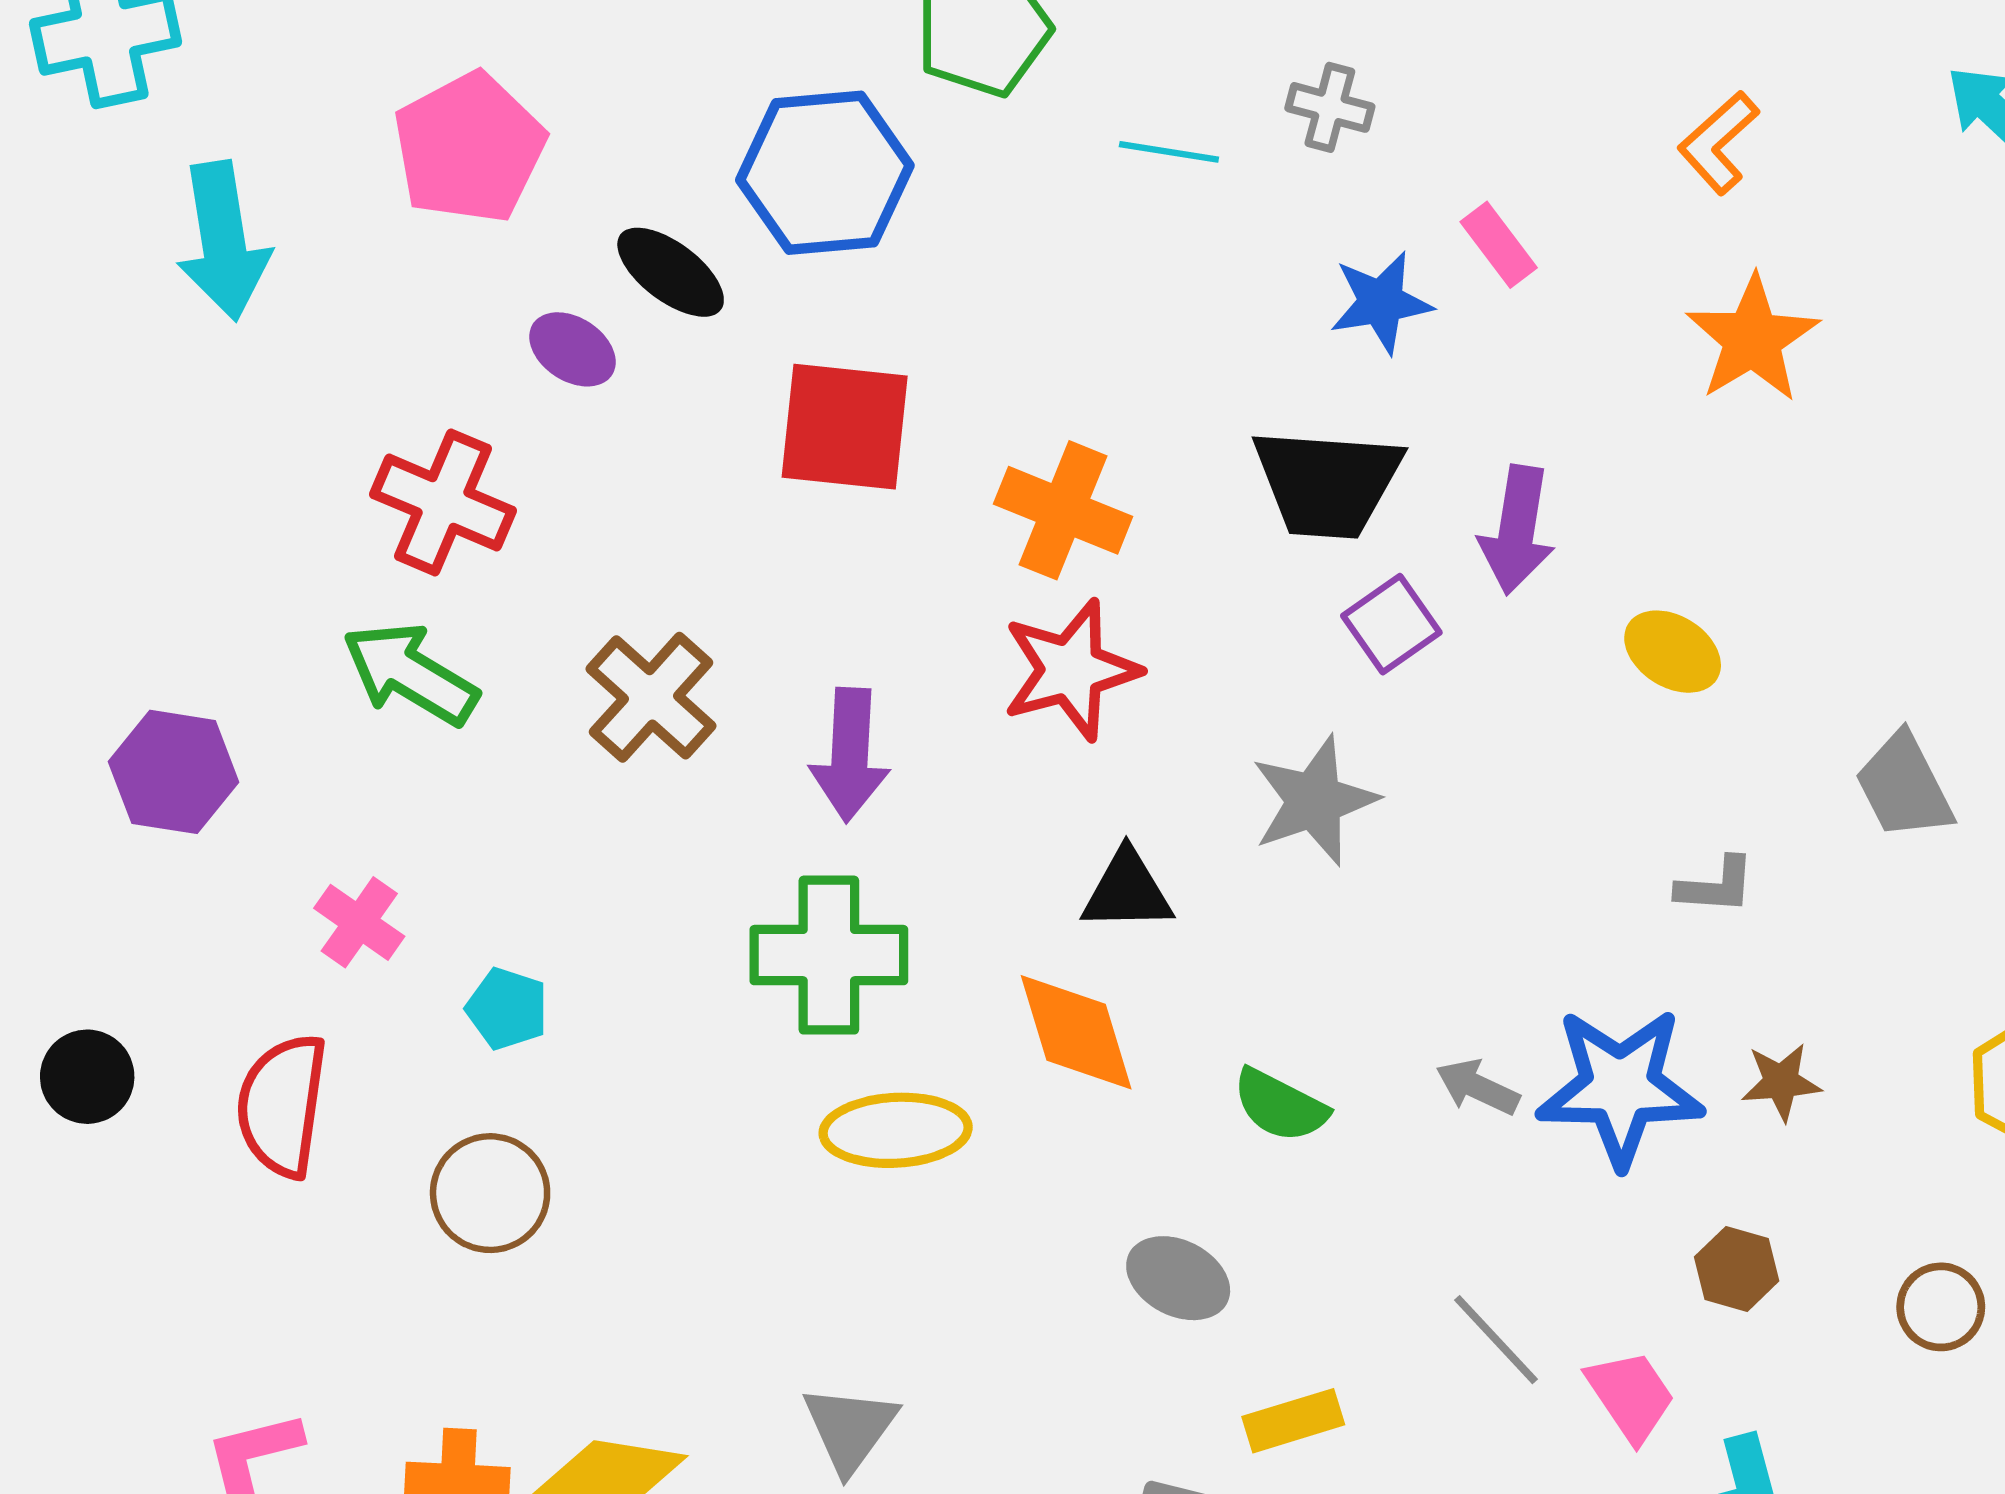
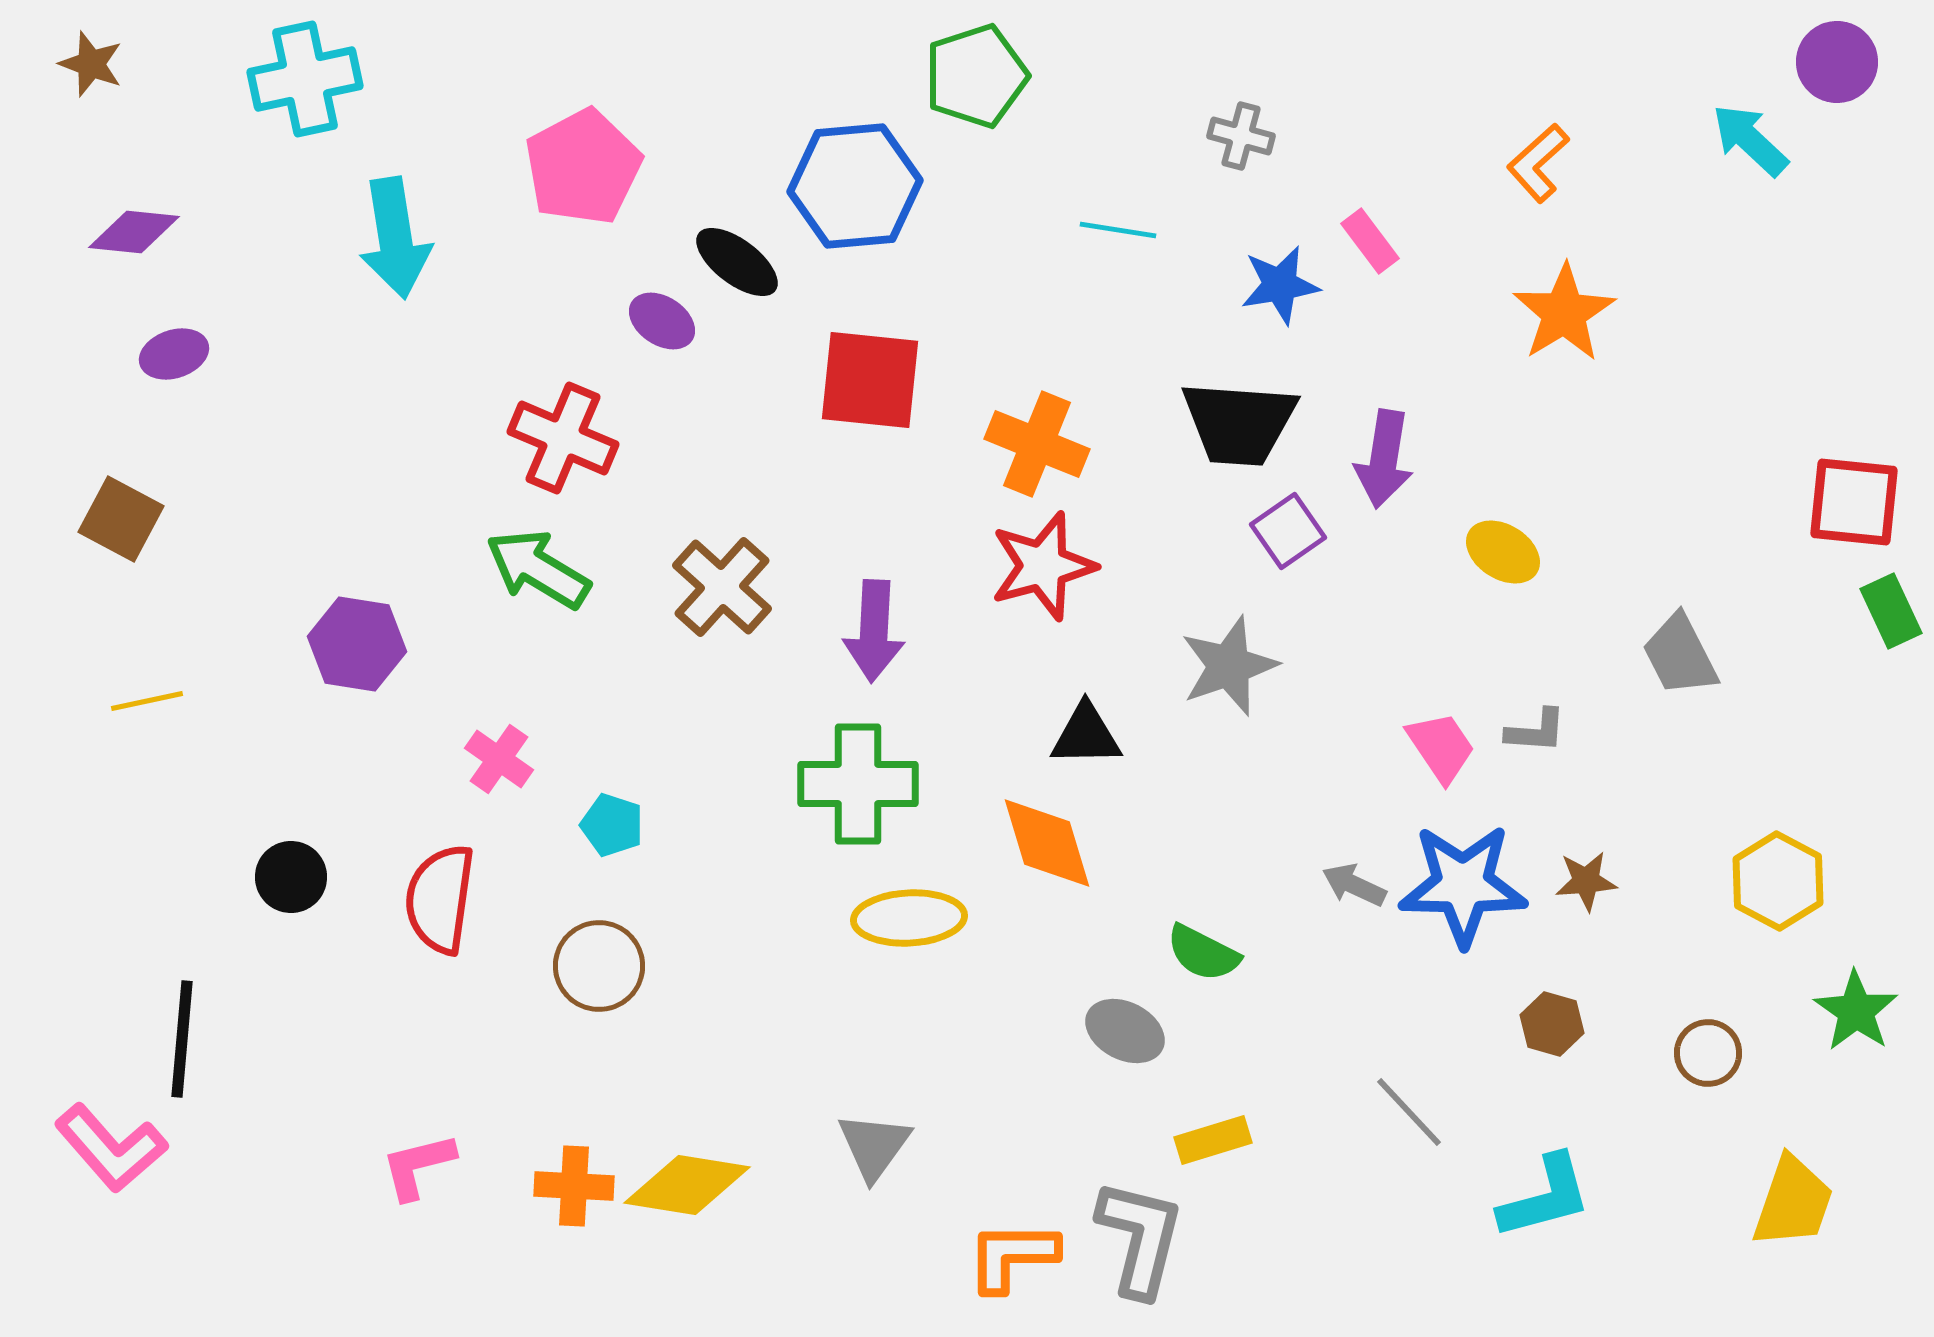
cyan line: (1169, 152) -> (1118, 230), moved
green semicircle: (1280, 1105) -> (1203, 953), moved
gray line: (1496, 1340) -> (1409, 1112), moved
pink trapezoid: (1631, 1396) -> (1441, 747), moved

